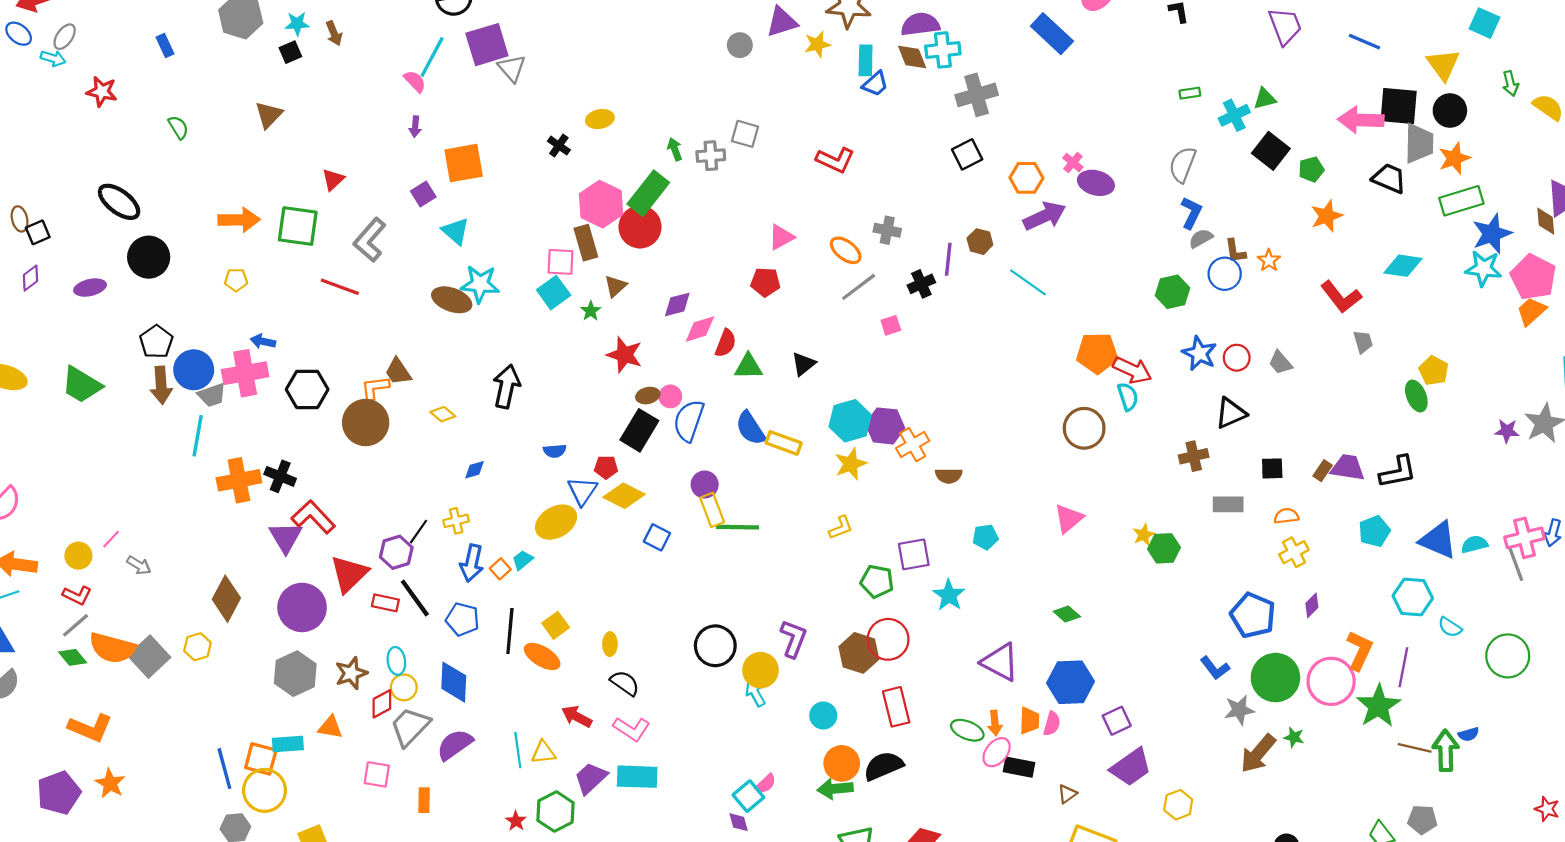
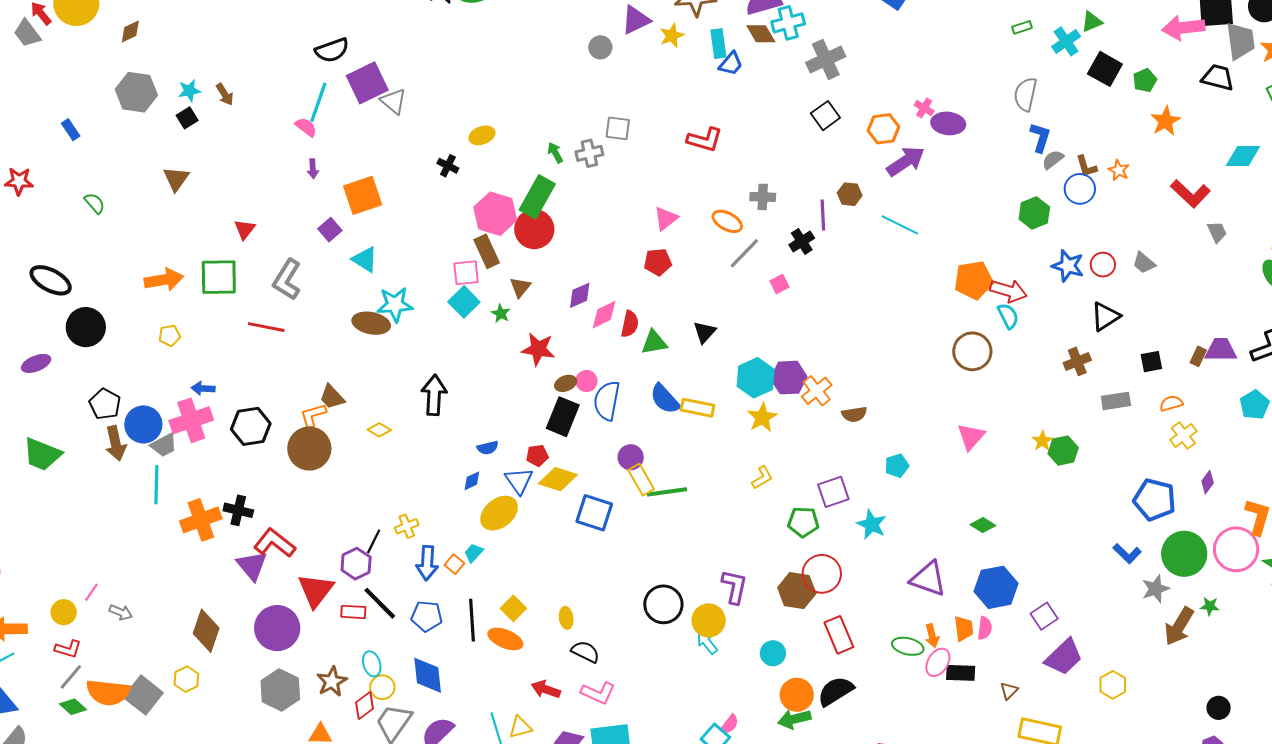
blue diamond: (475, 470) -> (472, 481), moved
blue square: (657, 537) -> (594, 513), size x1.5

